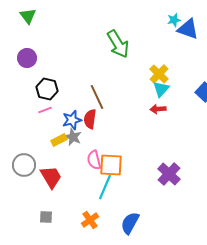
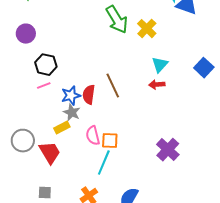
yellow cross: (159, 74) -> (147, 29), moved
brown line: (97, 97) -> (113, 86), moved
yellow rectangle: (59, 140) -> (62, 128), moved
orange square: (111, 165) -> (110, 141), size x0.7

